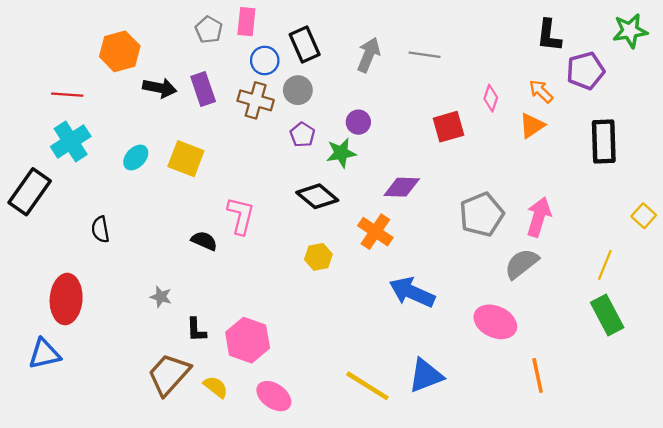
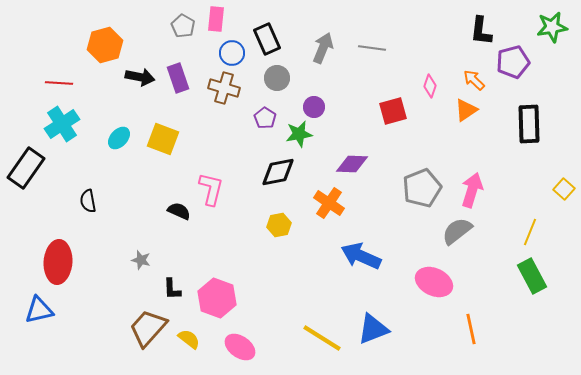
gray circle: (298, 90) -> (277, 78), moved
black diamond: (317, 196) -> (278, 172), turned -51

